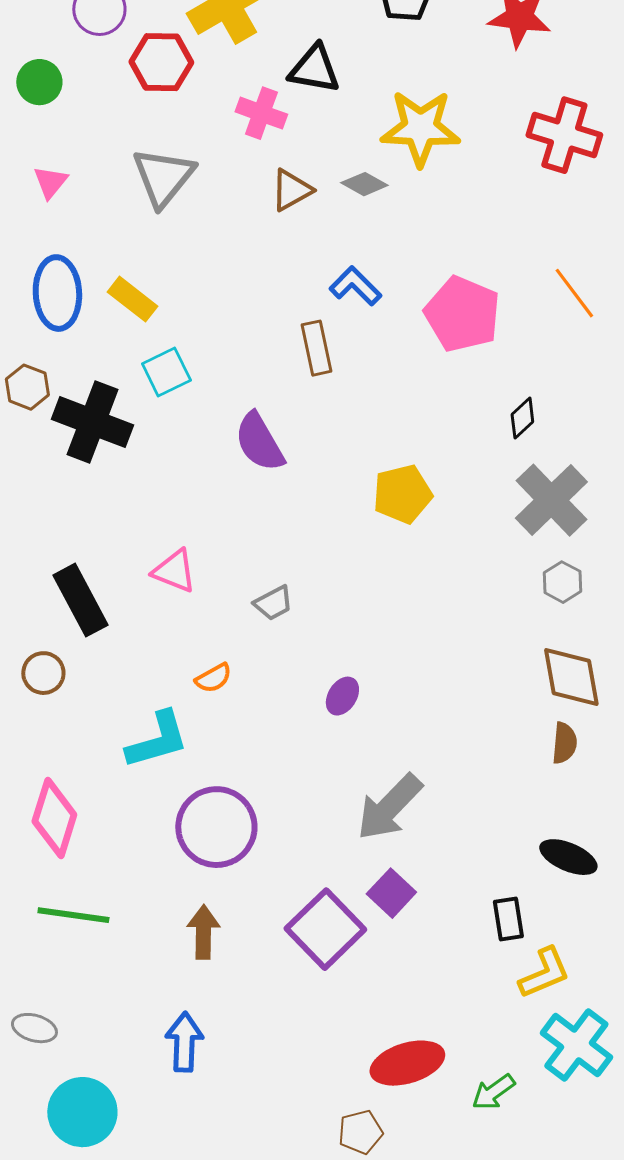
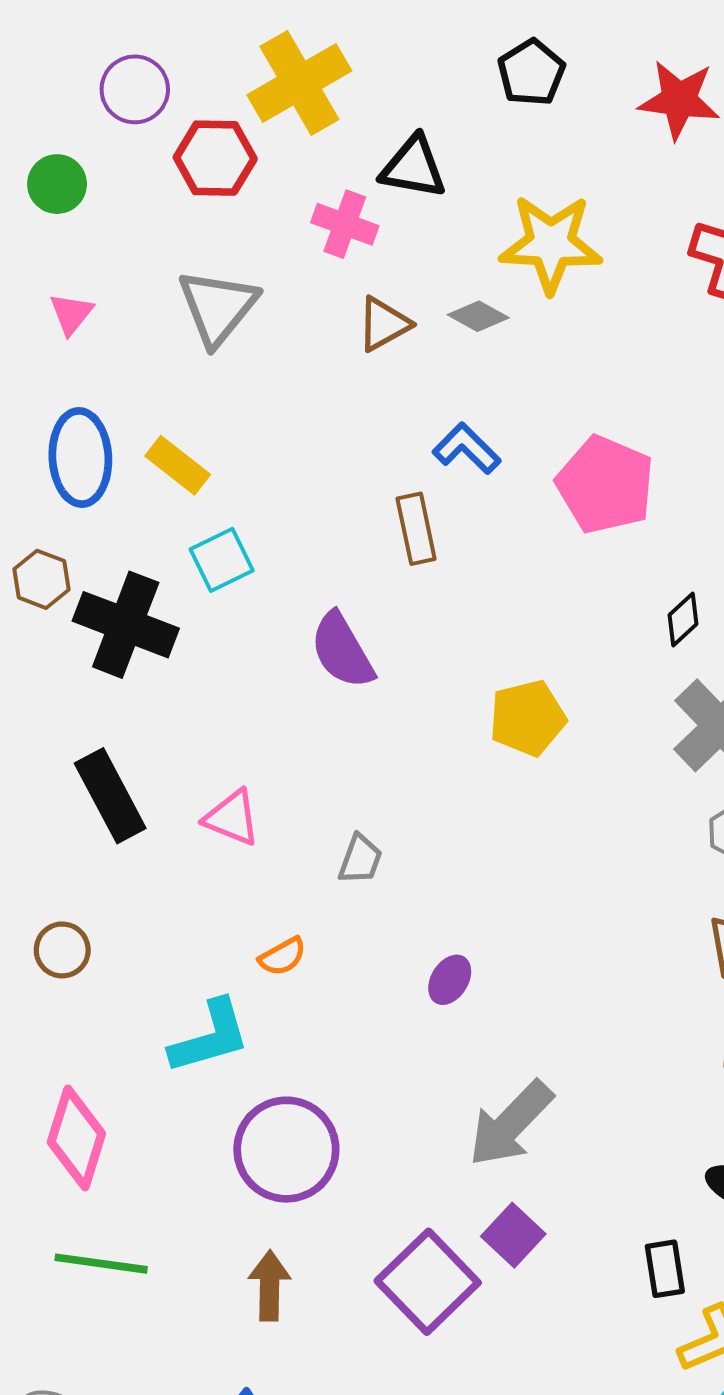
black rectangle: (80, 600) -> (110, 796), moved
gray trapezoid: (273, 603) -> (360, 859), turned -42

